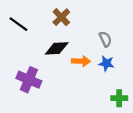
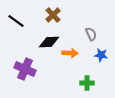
blue star: (106, 63) -> (101, 55), moved
green cross: (119, 98) -> (87, 83), moved

